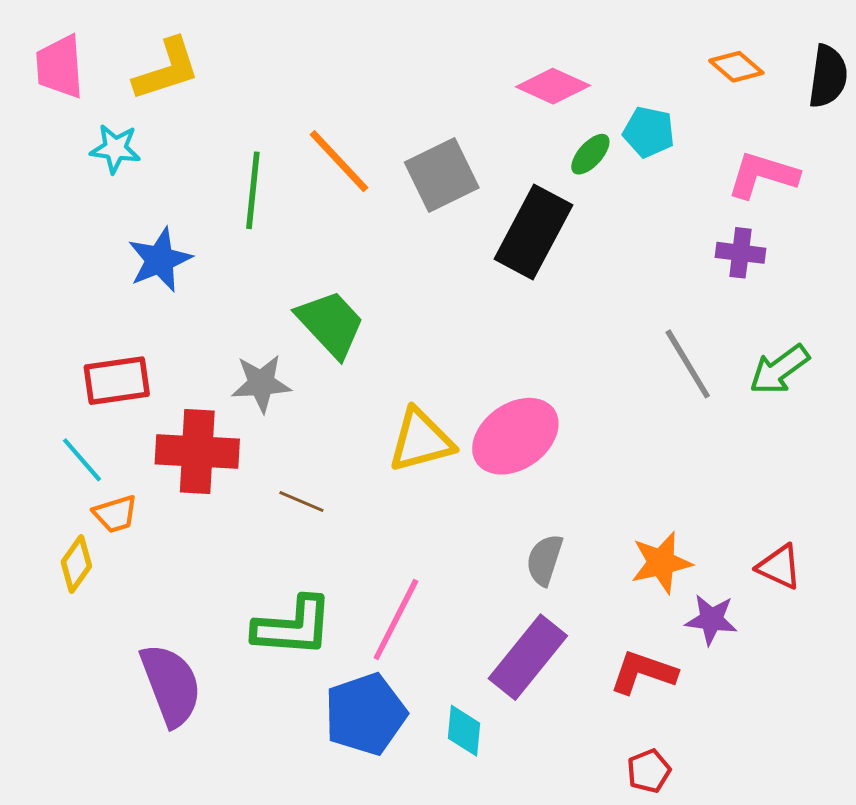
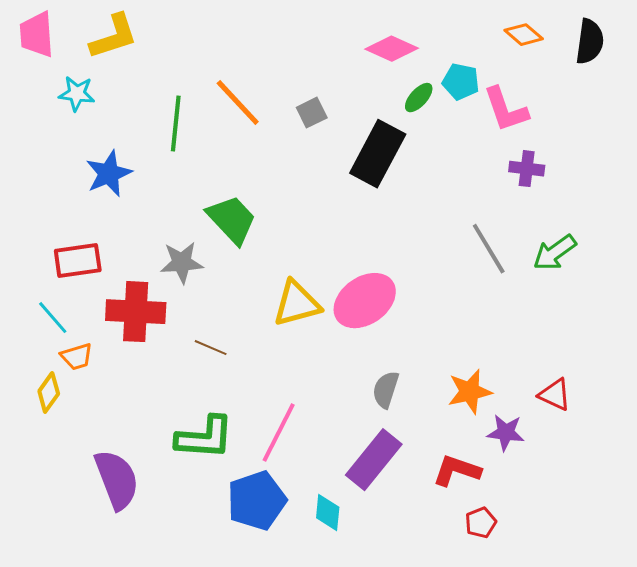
gray square: (442, 175) -> (312, 113), size x0.6
pink L-shape: (763, 175) -> (506, 110), moved, turned -126
red pentagon: (649, 771) -> (481, 523), moved

